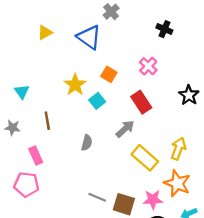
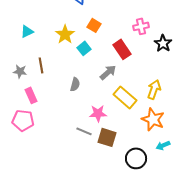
pink cross: (148, 66) -> (141, 26), moved, turned 35
cyan triangle: (22, 92) -> (27, 31), moved, turned 40
gray star: (12, 128) -> (20, 71), moved
pink star: (153, 200) -> (98, 113), moved

